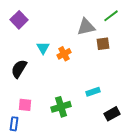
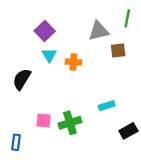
green line: (111, 16) -> (127, 18), turned -42
purple square: (19, 20) -> (45, 31), moved
orange cross: (64, 54) -> (73, 62), turned 32
pink square: (25, 105) -> (44, 120), moved

